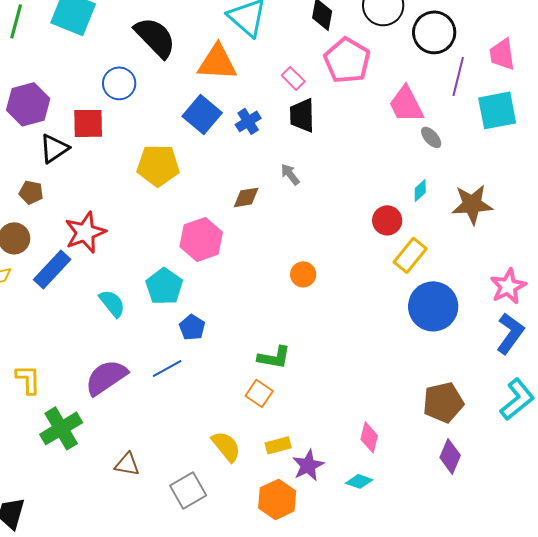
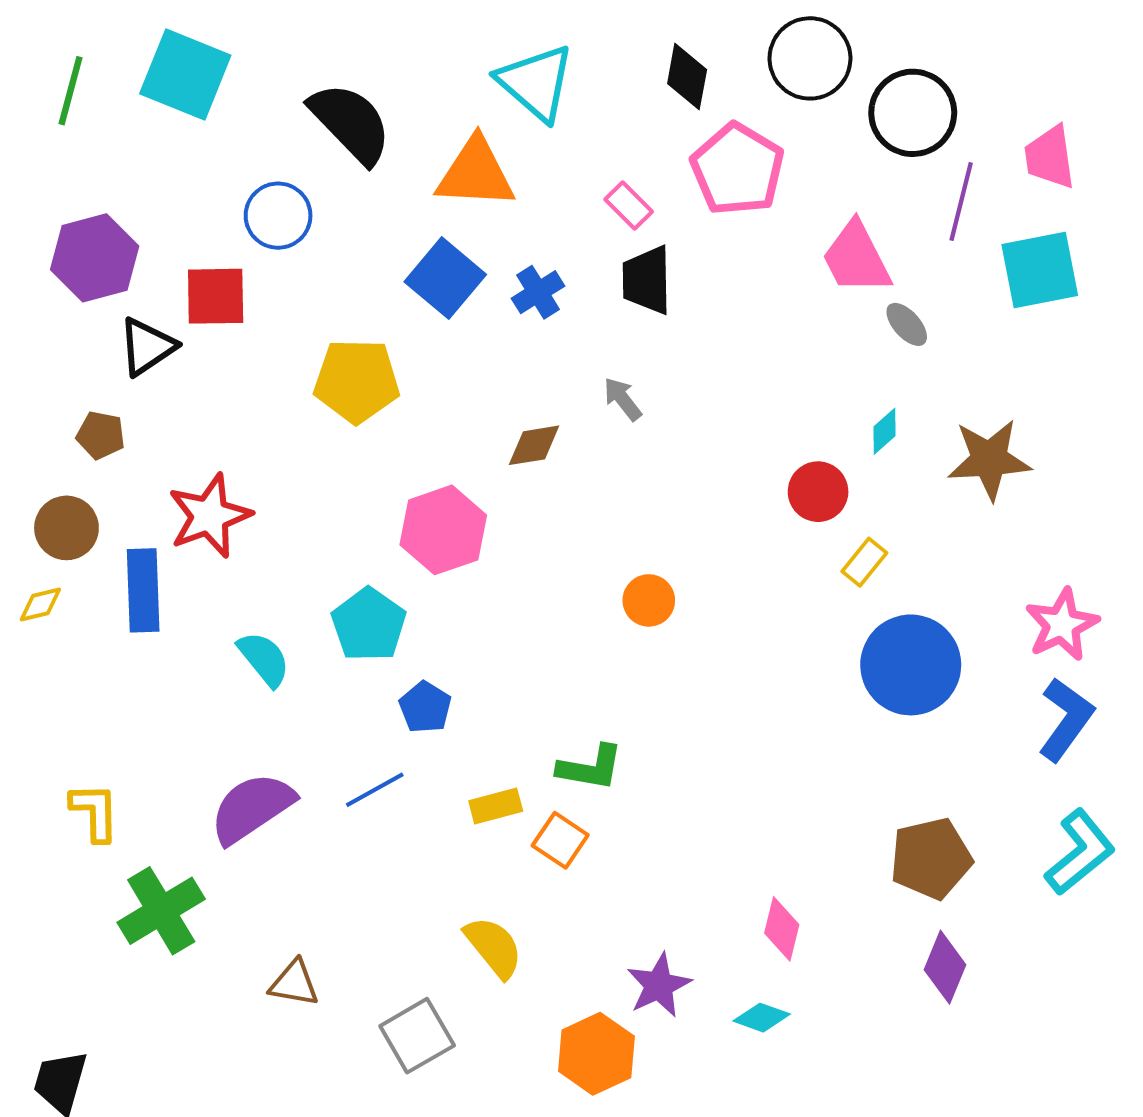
yellow rectangle: (410, 255) -> (864, 562), size x0.7
blue rectangle: (52, 269) -> (143, 590), turned -45
yellow rectangle: (278, 445) -> (496, 806), moved

